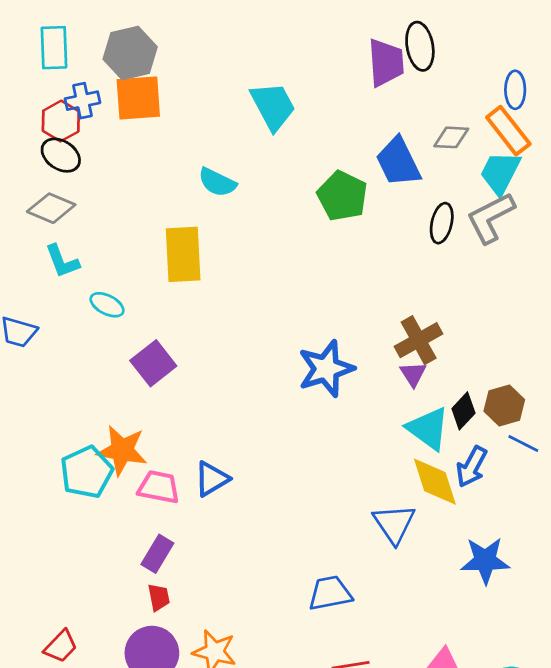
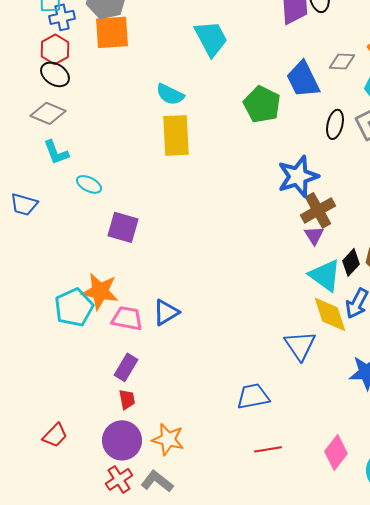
blue cross: (83, 101) -> (62, 17), moved
yellow rectangle: (183, 254) -> (176, 135), moved
purple square: (153, 363) -> (123, 227), turned -36
blue star: (326, 369) -> (298, 176), moved

